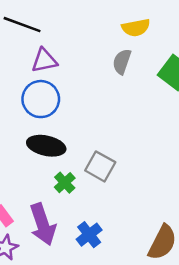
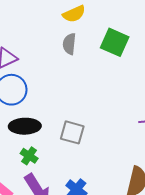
green cross: (65, 183) -> (29, 156), moved

